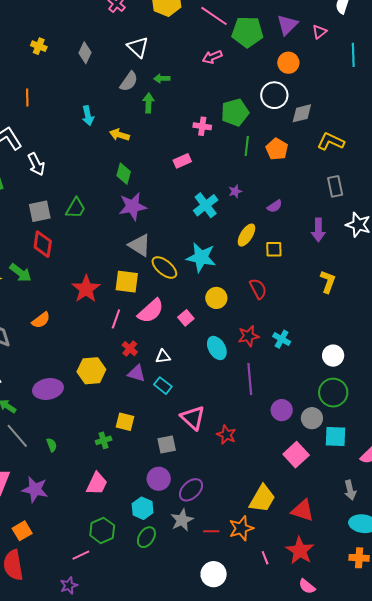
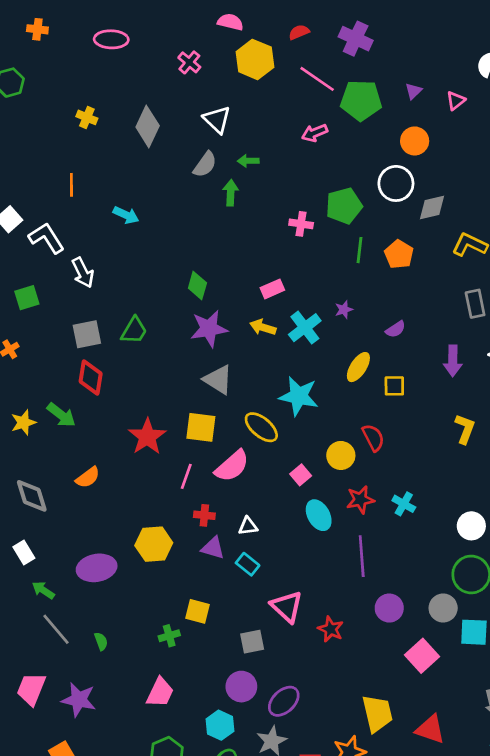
purple triangle: (287, 25) -> (413, 91), size x0.6
gray diamond: (85, 53) -> (148, 126), size x1.4
cyan arrow: (88, 116) -> (126, 215), moved, turned -54
yellow arrow: (119, 135) -> (263, 327), moved
pink rectangle: (182, 161) -> (272, 289), moved
yellow ellipse: (164, 267) -> (261, 427), moved
yellow circle: (216, 298) -> (341, 455), moved
pink square: (186, 318) -> (301, 475), moved
red cross: (130, 349) -> (204, 515), turned -35
purple circle: (282, 410) -> (389, 608), moved
yellow trapezoid: (262, 499) -> (377, 713), turned -44

